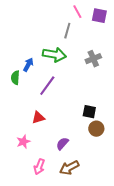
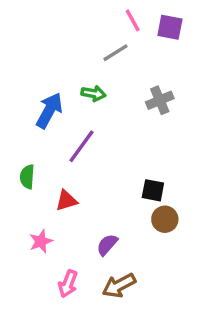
gray line: (67, 31) -> (116, 53), turned 42
green arrow: (54, 55) -> (93, 93), size x0.6
blue arrow: (28, 65) -> (49, 110), size x1.5
green semicircle: (15, 78) -> (27, 177), moved

